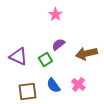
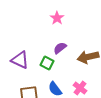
green square: (45, 59) -> (47, 63), turned -32

